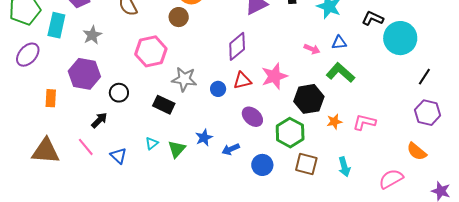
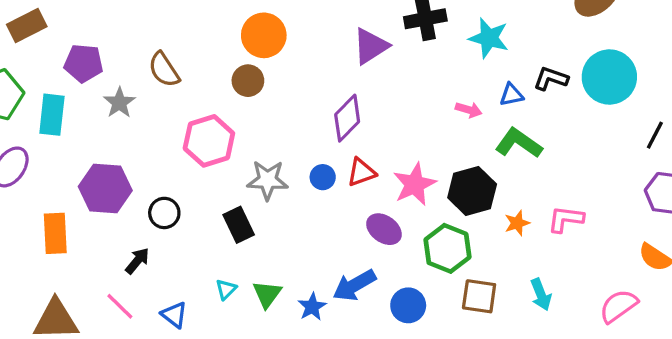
black L-shape: (373, 18) -> (551, 79), moved
gray star: (92, 35) -> (119, 103), moved
pink star: (274, 76) -> (415, 184), moved
blue circle: (218, 89) -> (323, 177), moved
orange rectangle: (51, 98) -> (55, 233), size x1.4
black rectangle: (164, 105) -> (239, 225), turned 45
blue star: (204, 138) -> (312, 307), moved
blue arrow: (231, 149) -> (354, 285), size x1.5

